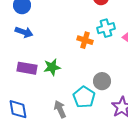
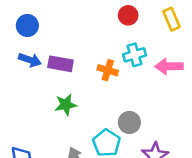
purple rectangle: (27, 68) -> (61, 64), moved

